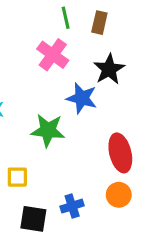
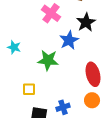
blue star: (82, 98) -> (69, 40), turned 30

